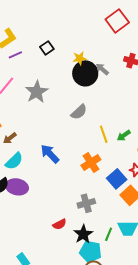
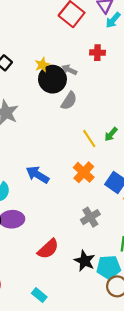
gray semicircle: (79, 112) -> (69, 101), moved
red semicircle: (60, 224) -> (48, 249), moved, size x1.5
black star: (83, 234) -> (85, 261), moved

